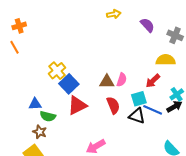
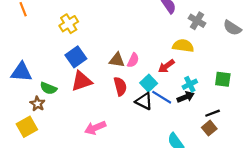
yellow cross: (57, 71) -> (69, 24), moved
cyan square: (139, 99) -> (149, 83), turned -35
blue triangle: (35, 104) -> (21, 72), moved, size x1.5

